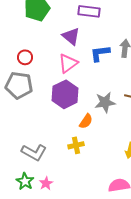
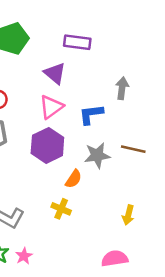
blue L-shape: (100, 53) -> (91, 114), moved
yellow cross: (76, 145) -> (61, 209), turned 35

